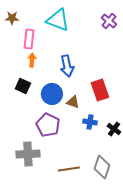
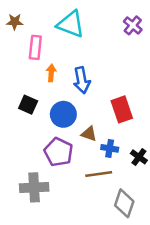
orange arrow: (32, 60) -> (51, 73), moved
brown triangle: (73, 102) -> (89, 134), moved
brown line: (69, 169) -> (99, 174), moved

